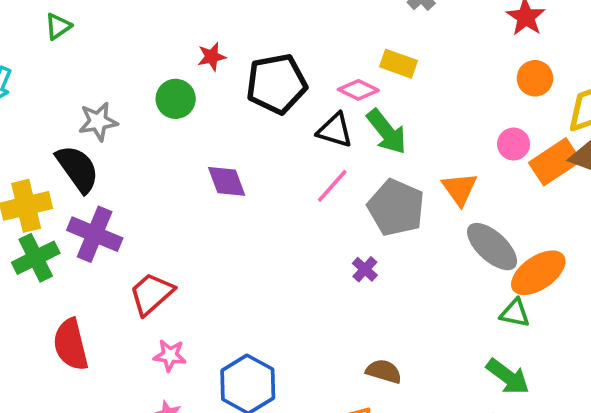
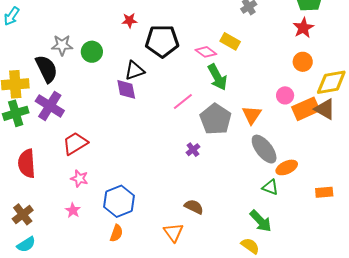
green circle: (176, 99) -> (92, 52), moved
black triangle: (335, 130) -> (135, 71), moved, turned -45
orange ellipse: (538, 273) -> (287, 167), size x0.7

